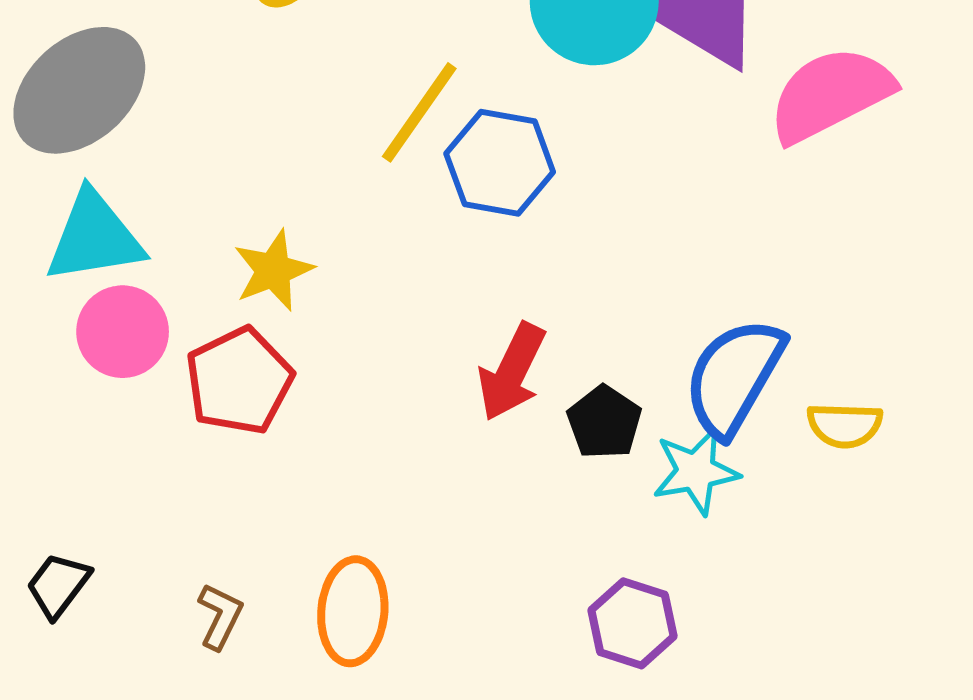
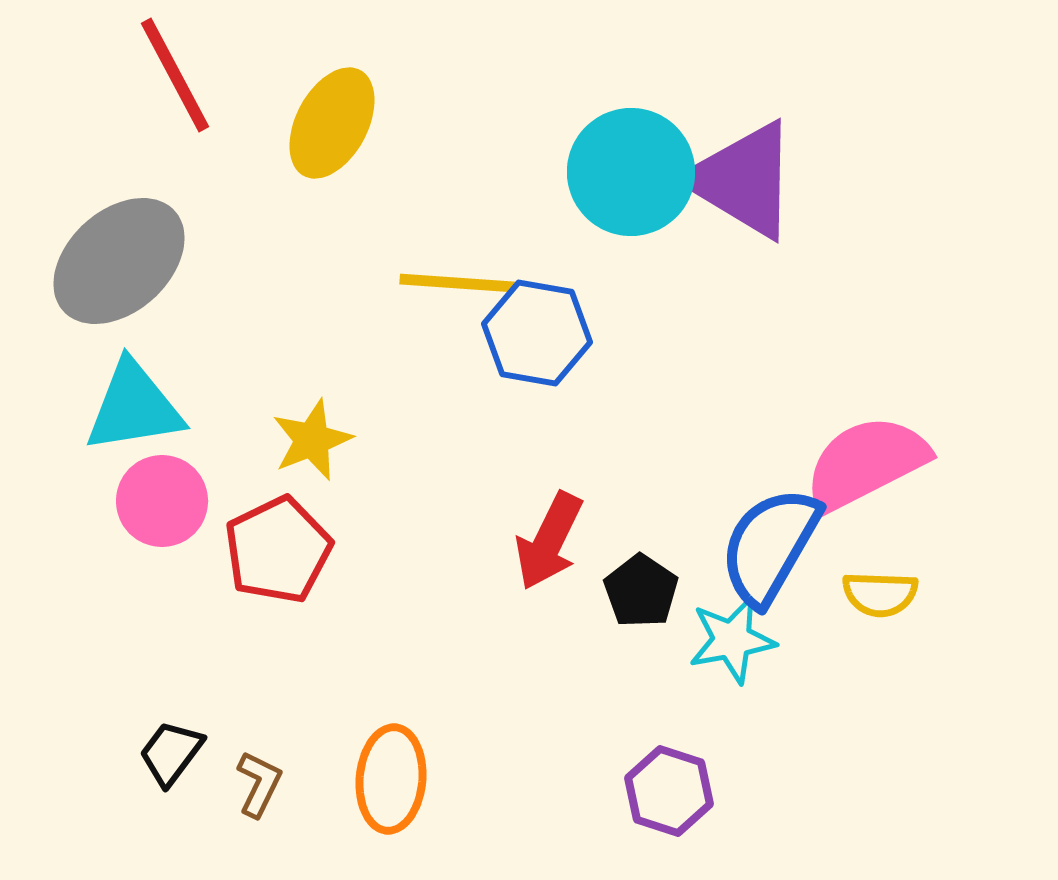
pink semicircle: (831, 94) -> (866, 463), moved
yellow line: (419, 112) -> (457, 283), turned 59
black trapezoid: (58, 585) -> (171, 753), moved

